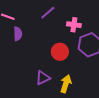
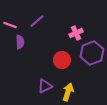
purple line: (48, 13) -> (37, 21), moved
pink cross: (74, 25) -> (76, 33), turned -32

